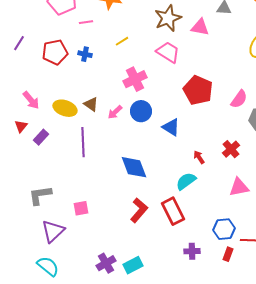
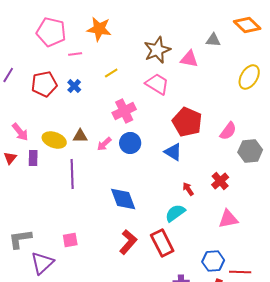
blue cross: (85, 54) -> (74, 86), turned 32
brown triangle: (91, 104) -> (80, 136), turned -35
blue triangle: (171, 127) -> (173, 152), moved
purple rectangle: (41, 137) -> (33, 158), moved, turned -42
gray L-shape: (40, 195) -> (20, 239), moved

